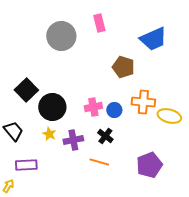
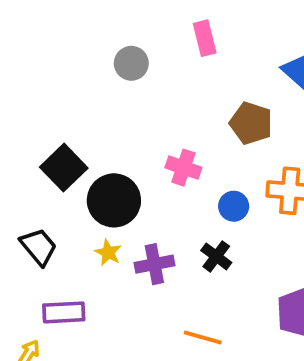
gray circle: (61, 36) -> (131, 63), size x0.6
pink cross: (93, 107) -> (183, 168), moved, turned 30
orange line: (99, 162) -> (203, 338), moved

